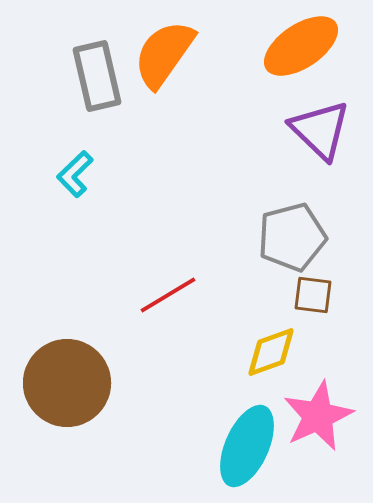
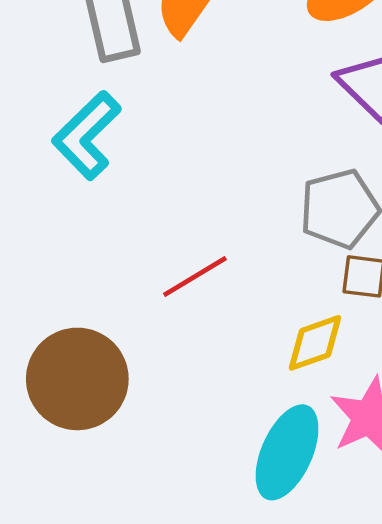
cyan L-shape: (75, 174) -> (87, 135), size x1.6

